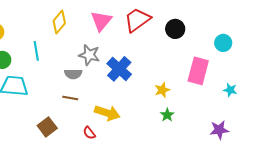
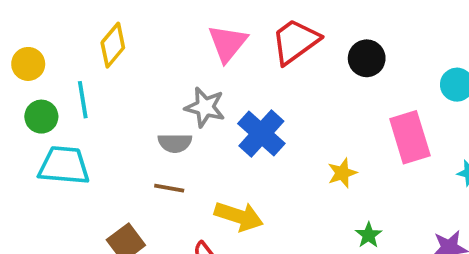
yellow diamond: (59, 22) -> (113, 45), moved
cyan line: (36, 51) -> (83, 100), moved
pink rectangle: (198, 71) -> (410, 137), turned -32
green star: (167, 115) -> (369, 235), moved

